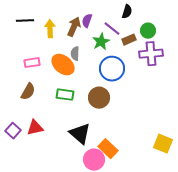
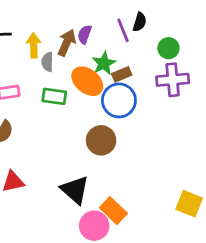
purple line: (112, 29) -> (123, 30), moved, turned 30
brown rectangle: (129, 40) -> (122, 74), moved
gray semicircle: (75, 54) -> (47, 62), moved
orange ellipse: (63, 65) -> (87, 81), moved
green rectangle: (65, 95) -> (54, 96), moved

